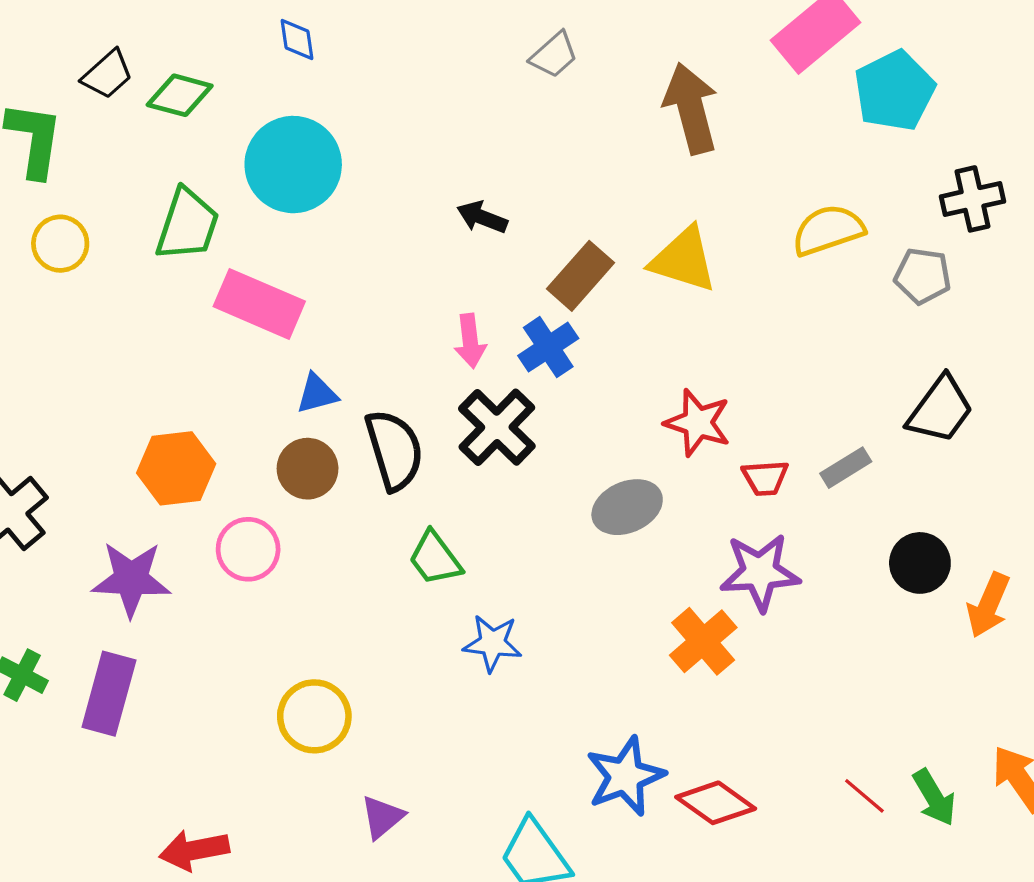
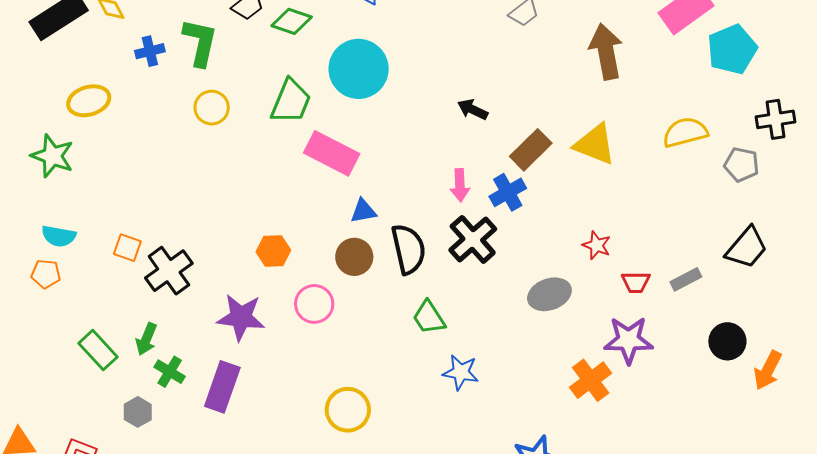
red star: (698, 423) -> (597, 245), size x0.7
orange hexagon: (176, 468) -> (273, 251), size x0.7

